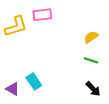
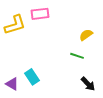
green line: (91, 60) -> (77, 56), moved

